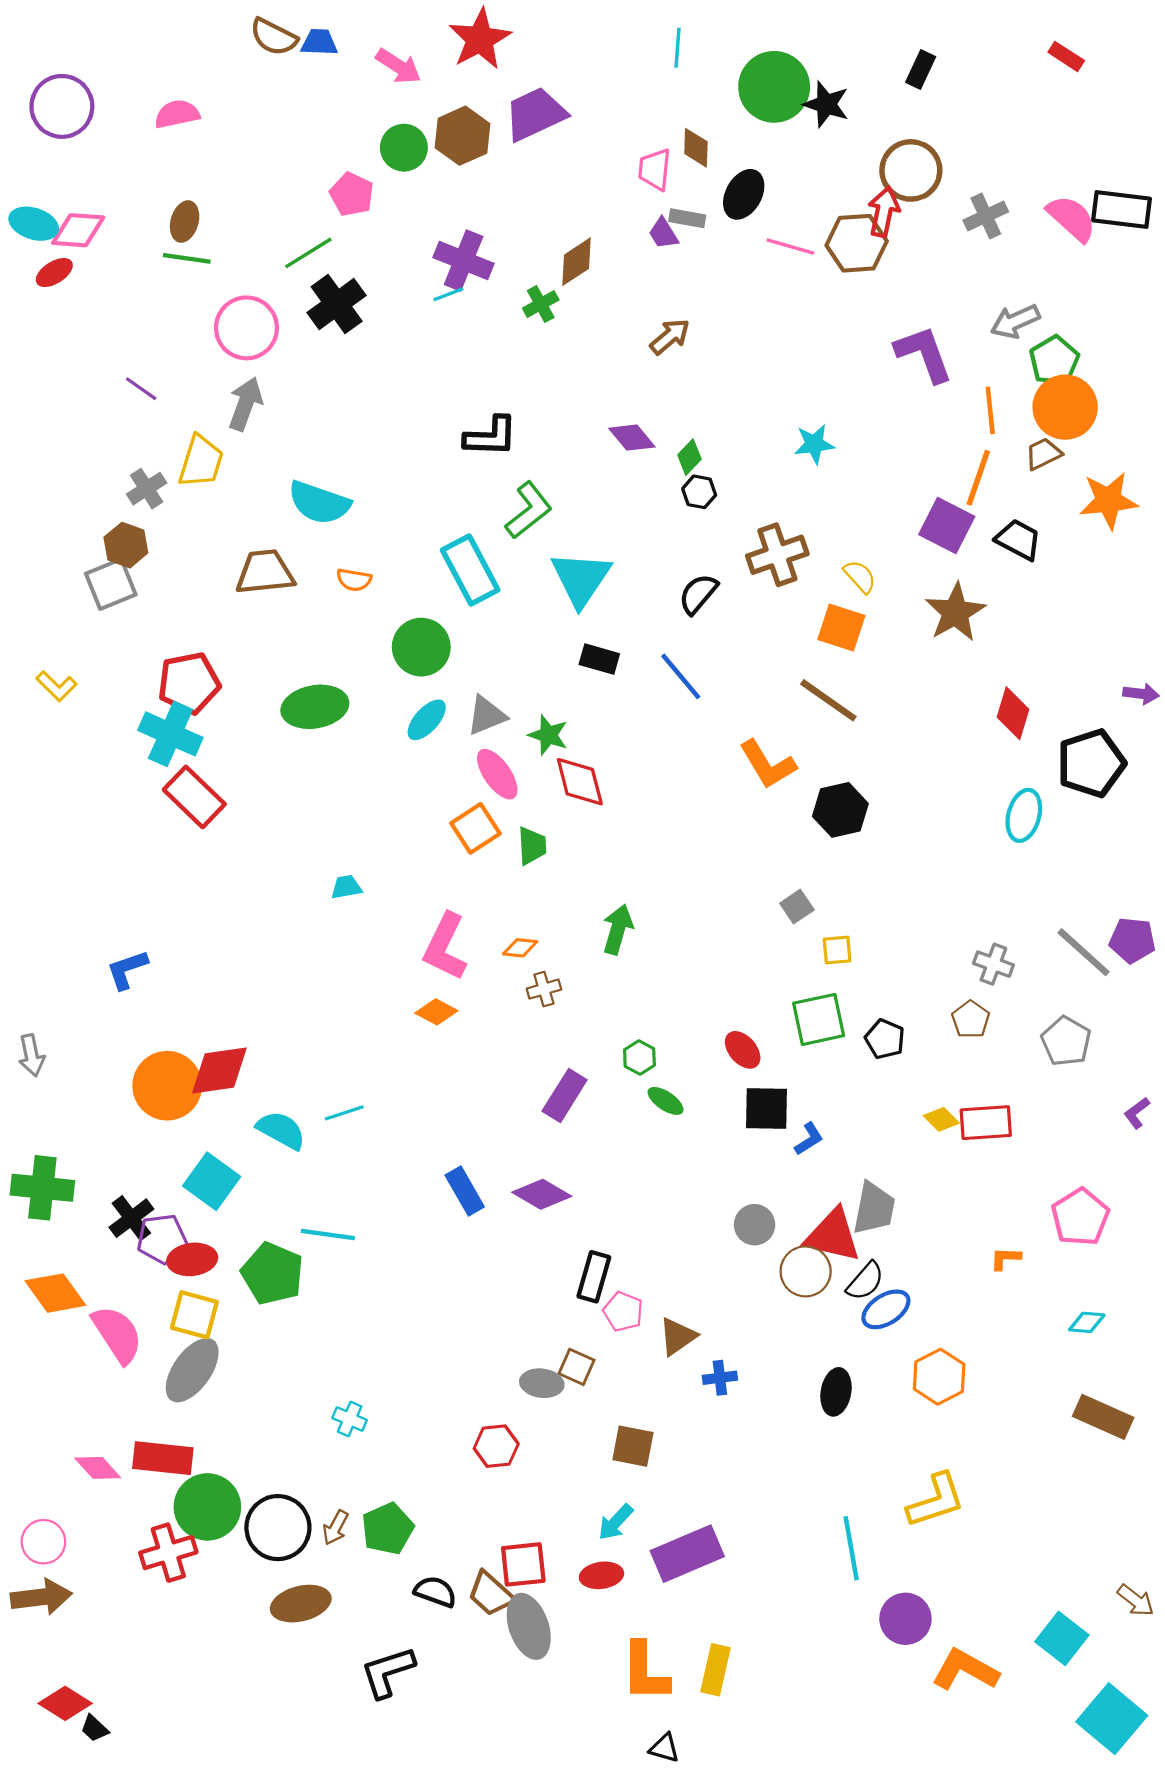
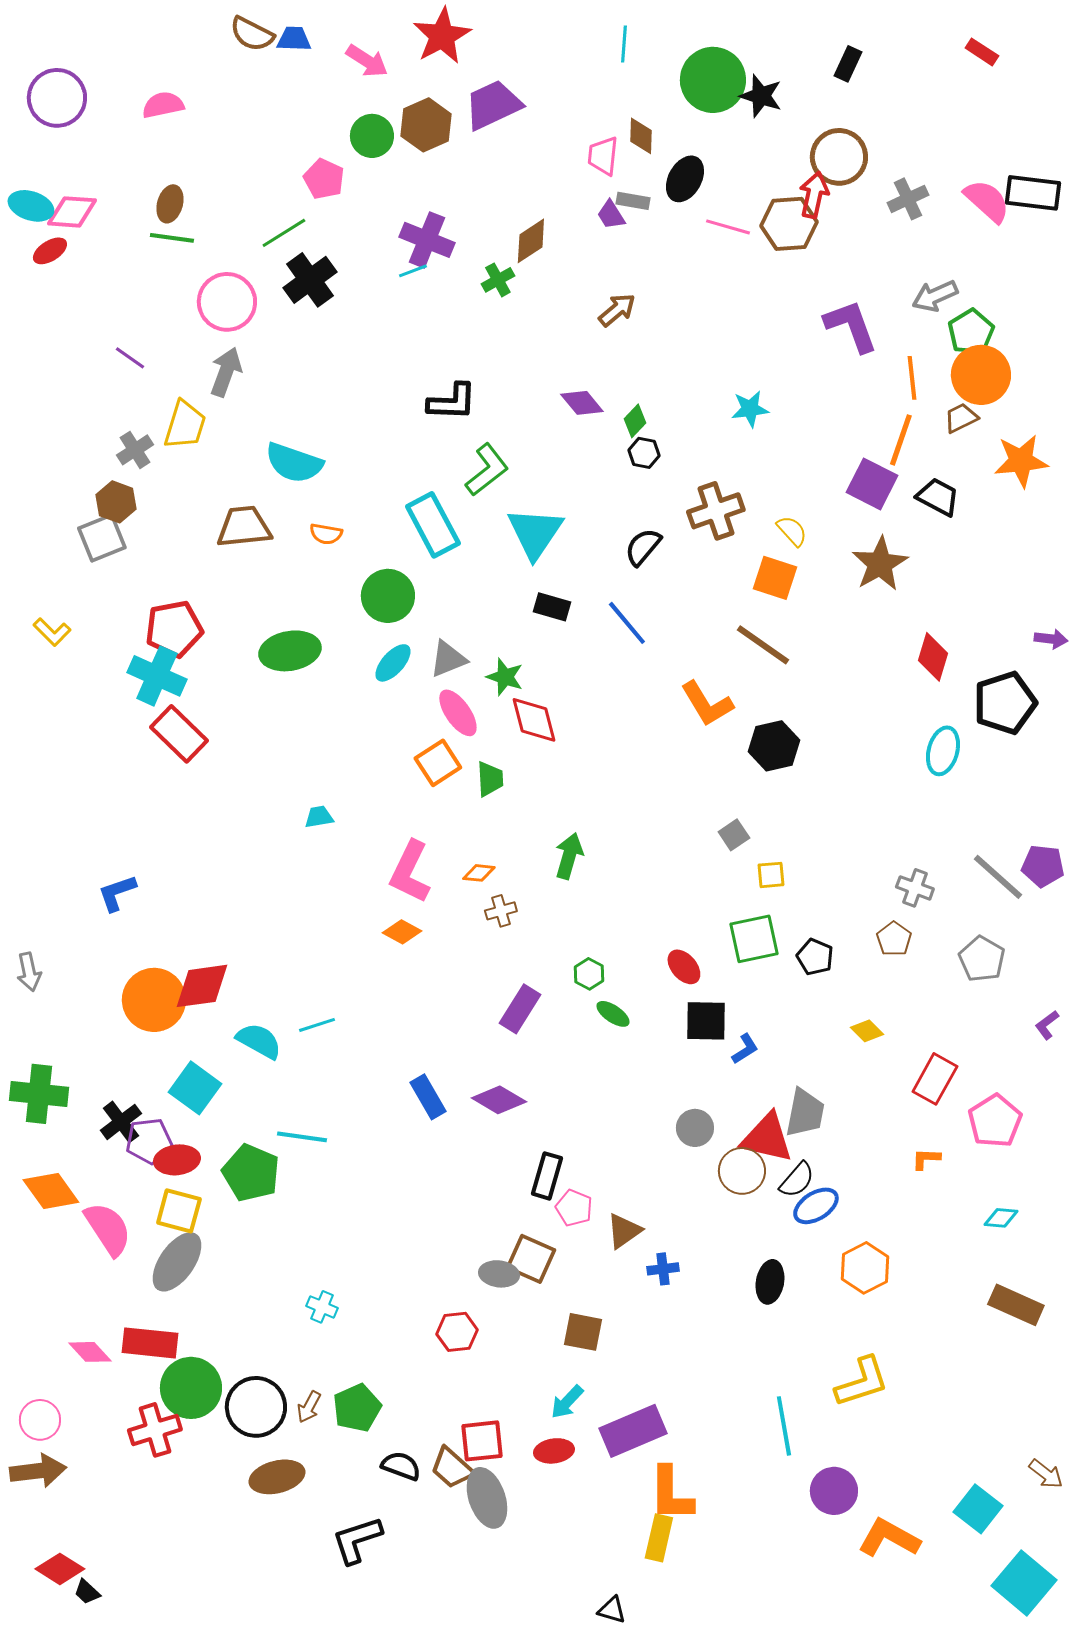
red rectangle: (986, 1123) -> (935, 1079), moved, turned -57
brown square: (577, 1367) -> (531, 1259), size x1.4
orange L-shape: (645, 1672) -> (671, 1494), moved

